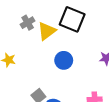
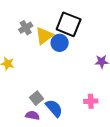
blue circle: (64, 60) -> (60, 43), moved

